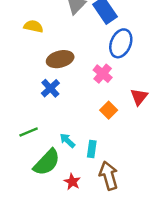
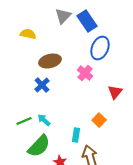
orange square: (109, 110) -> (99, 120), moved
cyan arrow: (67, 140) -> (44, 120), moved

